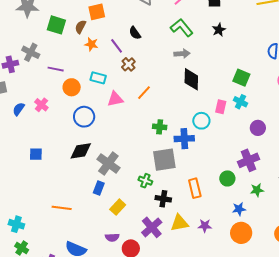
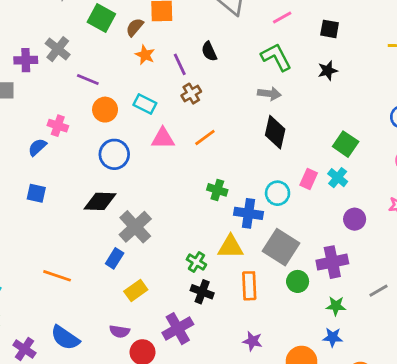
pink cross: (41, 105) -> (58, 126), turned -32
blue semicircle: (19, 109) -> (37, 147), moved
gray square: (164, 160) -> (281, 247), moved, turned 30
green cross: (145, 181) -> (196, 262), moved
blue star: (239, 209) -> (333, 337), moved
yellow triangle: (180, 223) -> (230, 247), moved

